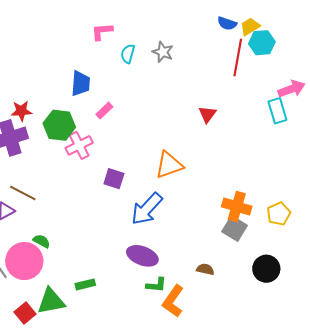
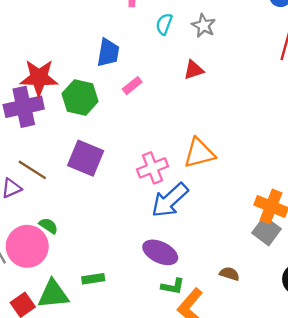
red star: (21, 111) -> (39, 78), size x1.6
red triangle: (207, 114) -> (194, 70), moved, turned 30
pink cross: (79, 145) -> (153, 168), moved
purple square: (114, 179) -> (86, 158), moved, size x1.5

